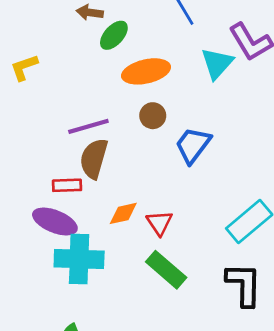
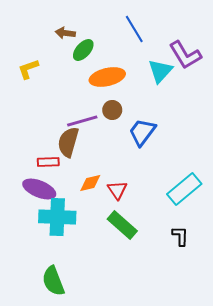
yellow L-shape: (24, 67) -> (28, 69), moved
purple line: (88, 126) -> (82, 121), moved
black L-shape: (244, 284) -> (180, 236), size x0.6

